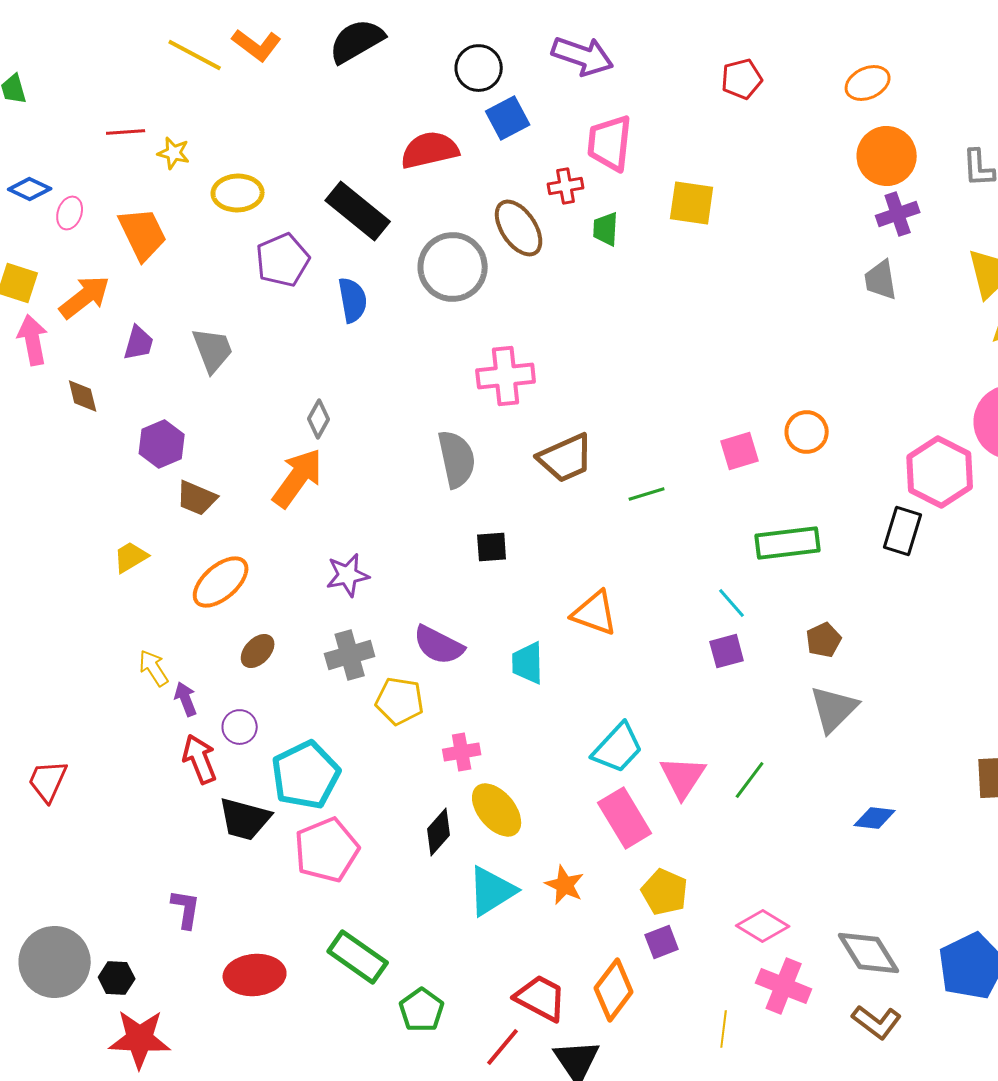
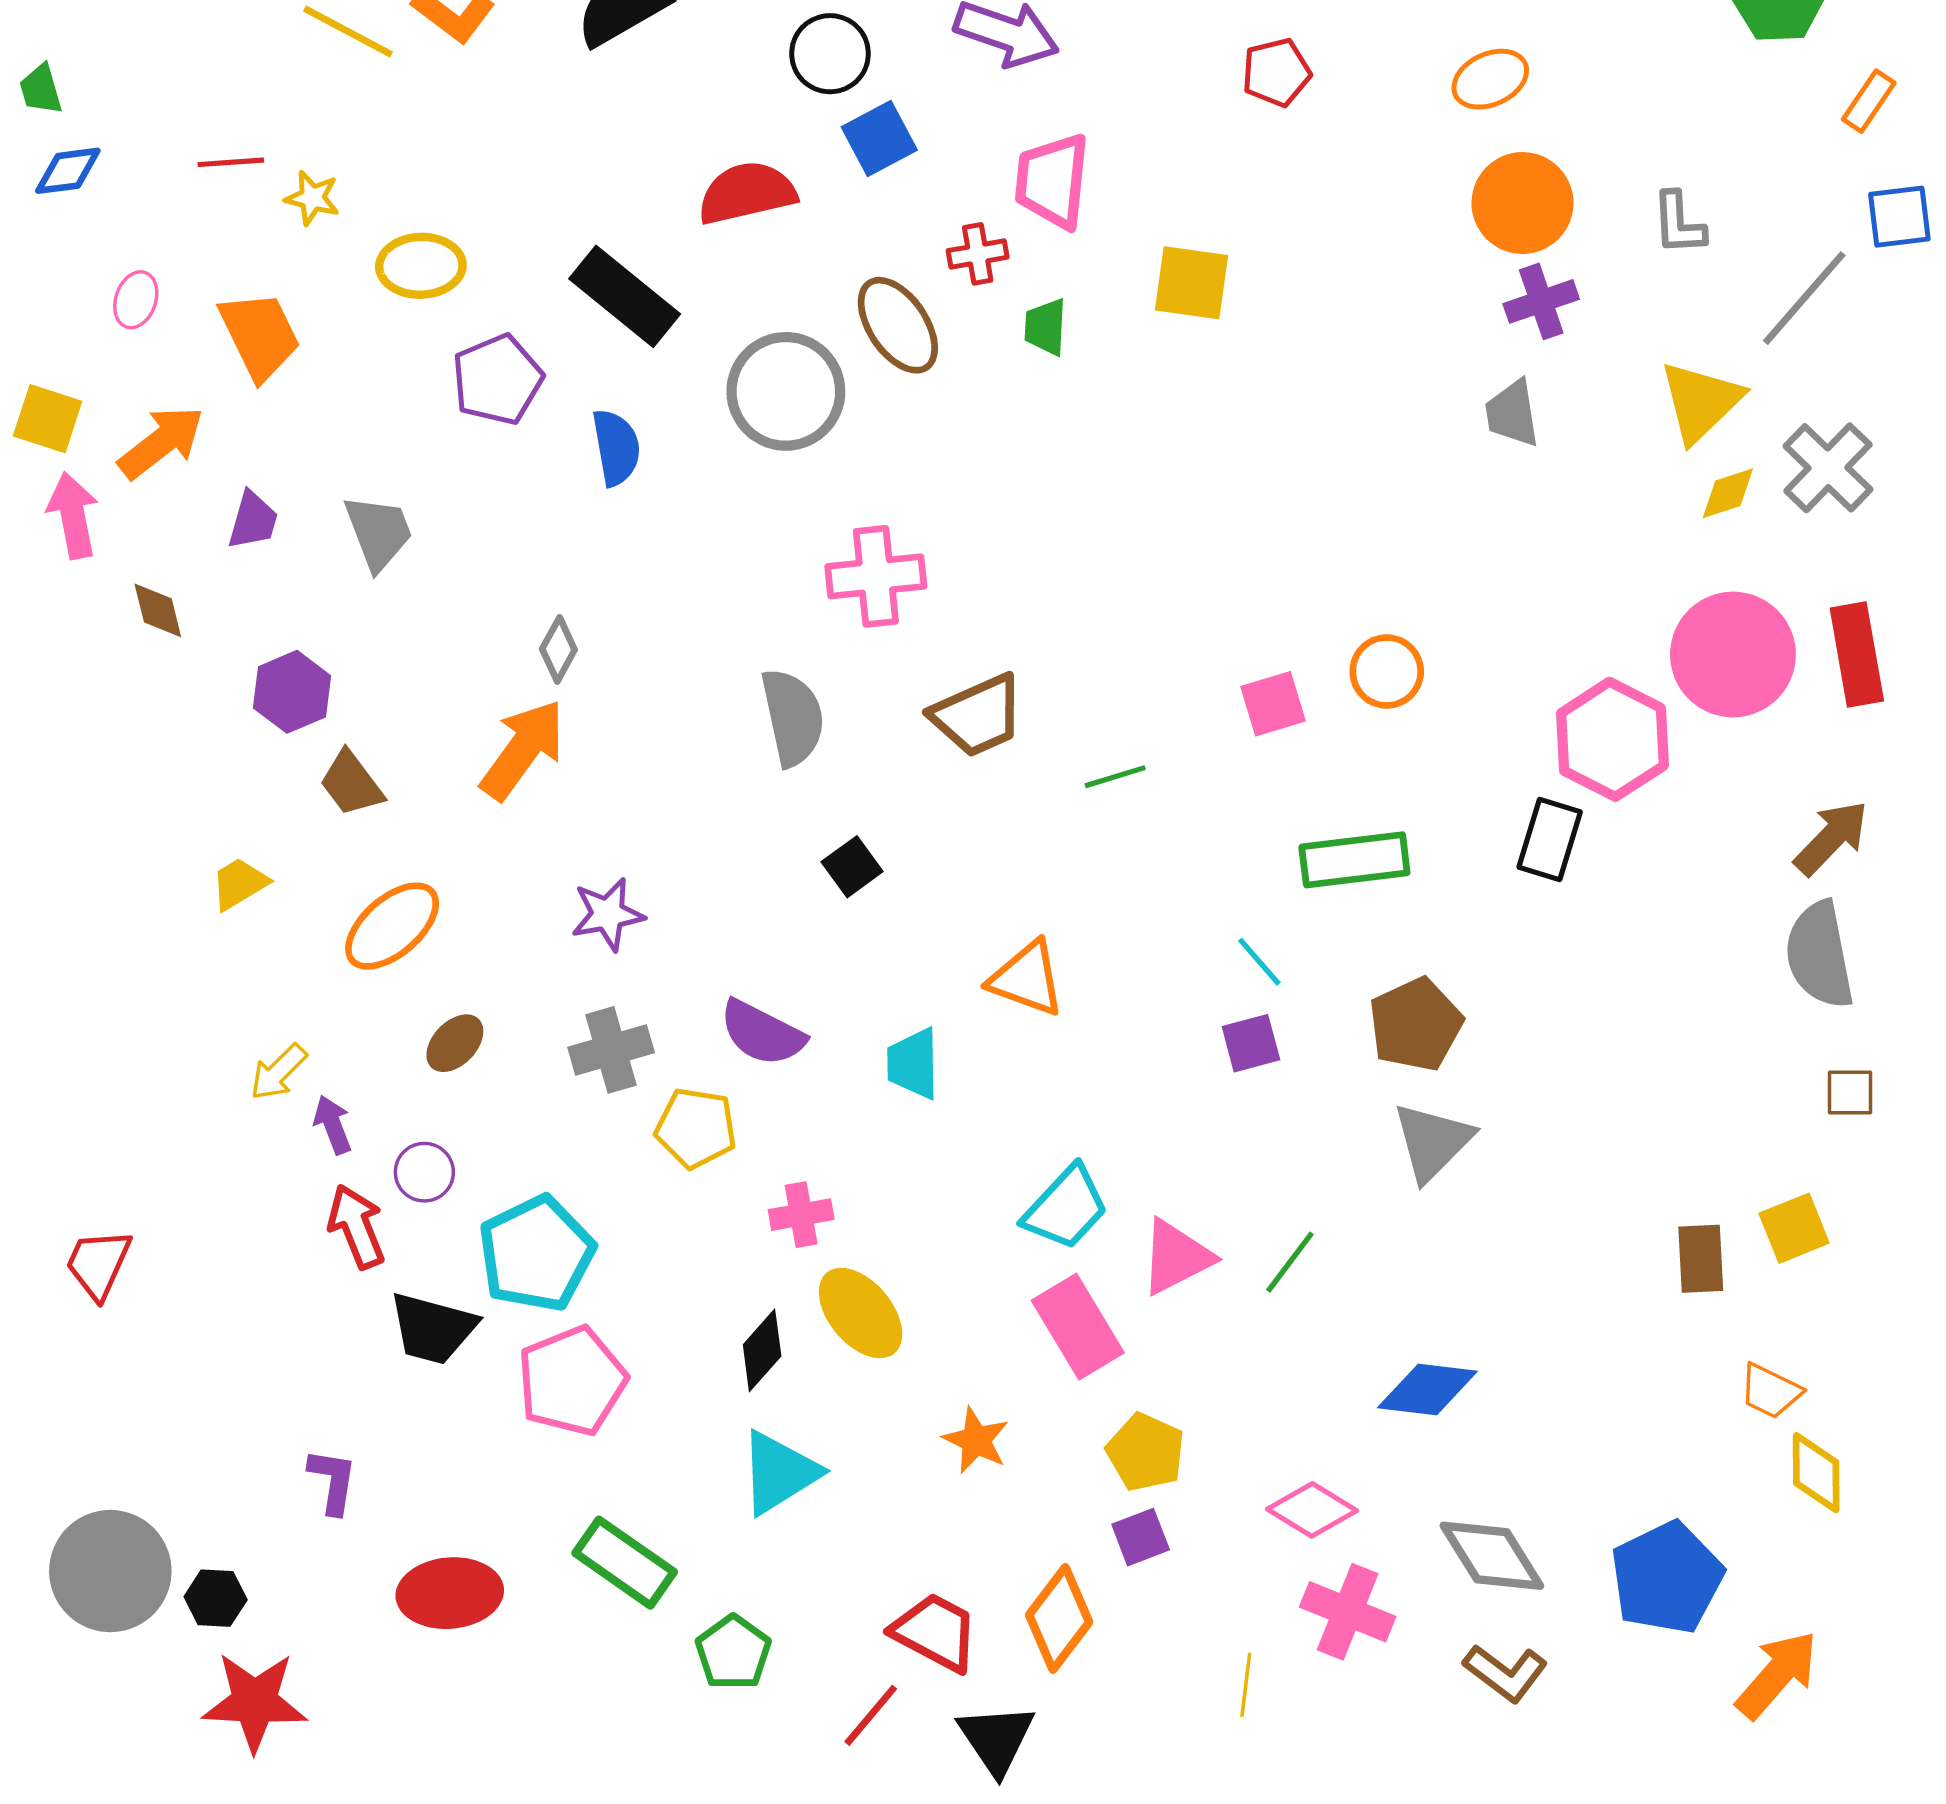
blue diamond: (30, 189) -> (68, 171), moved, turned -33
brown trapezoid: (197, 498) -> (351, 783), turned 30
black square: (492, 547) -> (852, 867), turned -32
brown pentagon: (824, 640) -> (1416, 1025), size x1.6
yellow arrow: (154, 668) -> (278, 1072), turned -102
pink triangle: (683, 777) -> (1176, 1257), turned 30
blue diamond: (875, 818) -> (1427, 1389), moved, size x1.4
cyan triangle: (492, 891) -> (779, 1473), moved

